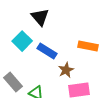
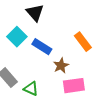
orange rectangle: (88, 46) -> (83, 42), turned 42

